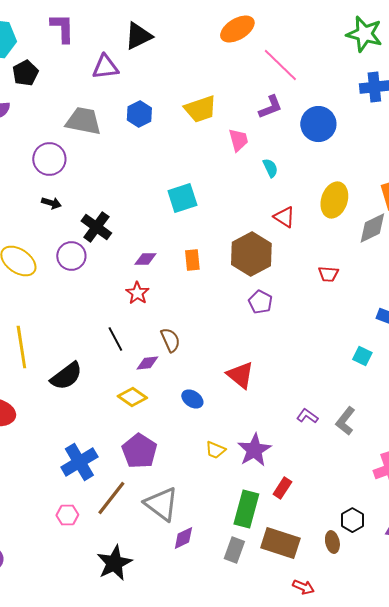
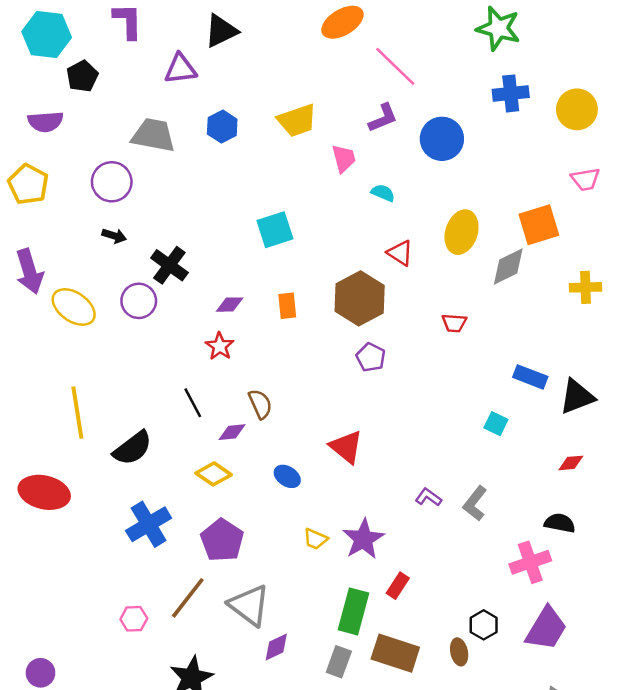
cyan semicircle: (270, 168) -> (383, 193), turned -42
blue cross: (79, 462) -> (149, 524), moved

